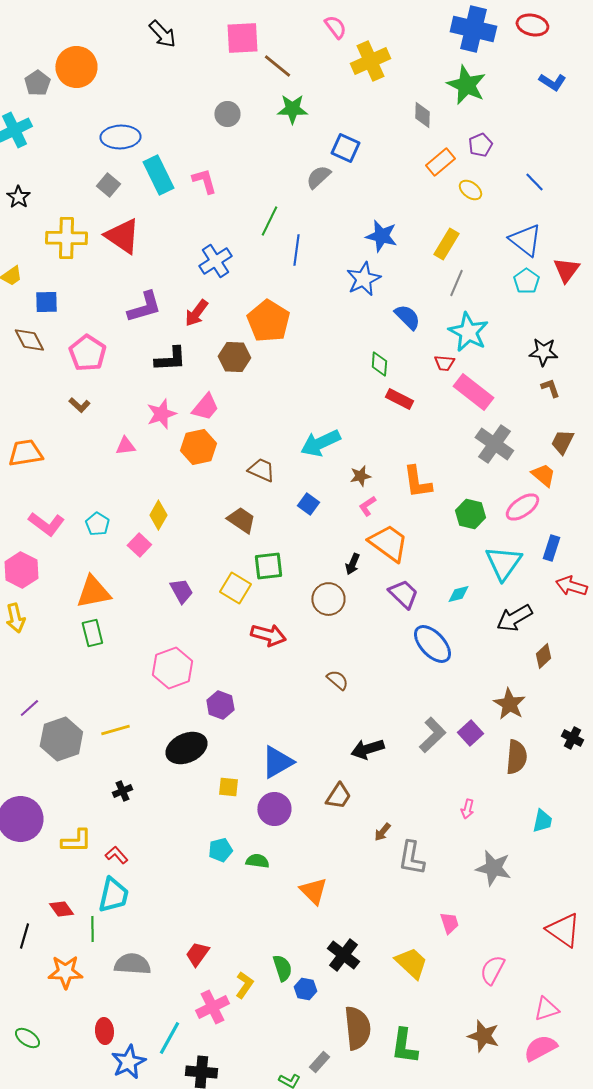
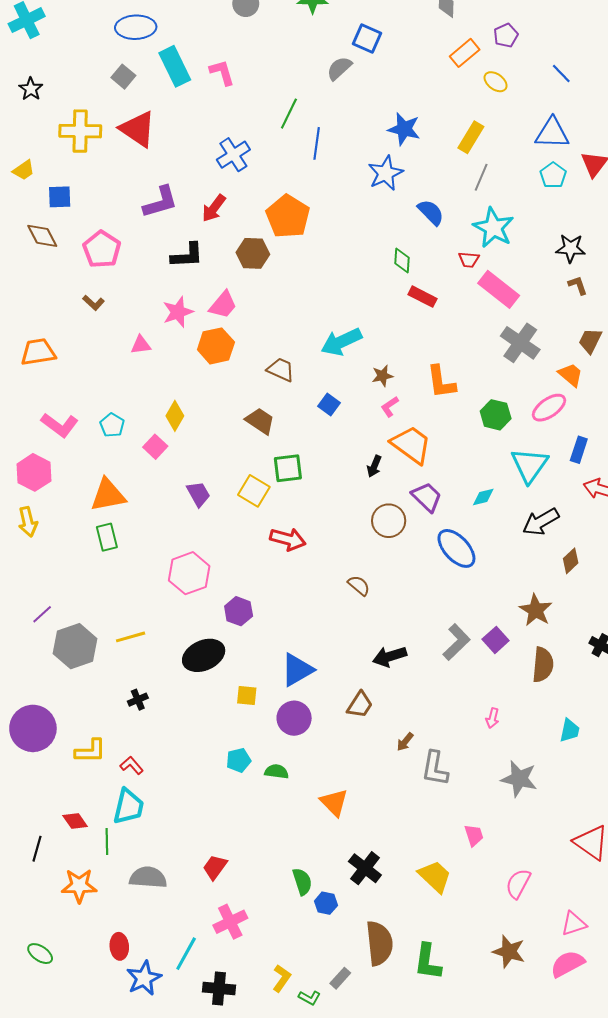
blue triangle: (525, 240) -> (552, 133), turned -36
brown circle: (328, 599) -> (389, 521), moved
yellow L-shape: (244, 985) -> (282, 978), moved

